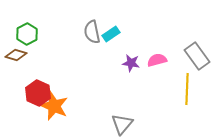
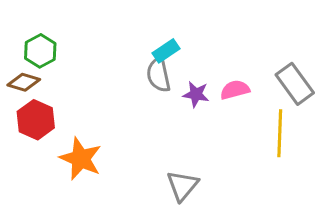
gray semicircle: (92, 32) -> (159, 75), moved
red hexagon: (38, 93) -> (36, 120), moved

